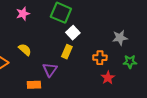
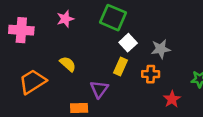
gray star: (120, 38) -> (161, 49), moved
orange cross: (100, 58) -> (151, 74), moved

